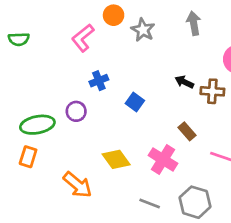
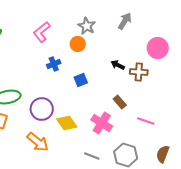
orange circle: (114, 15) -> (78, 44), moved
gray arrow: (194, 23) -> (125, 21), turned 42
blue square: (135, 102) -> (81, 80), turned 32
purple circle: (76, 111) -> (42, 109), moved, size x1.5

